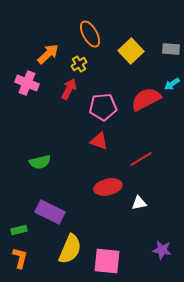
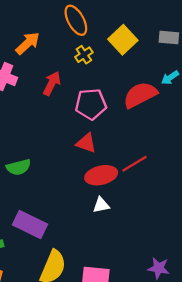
yellow cross: (79, 64) -> (84, 55), moved
red ellipse: (108, 187) -> (101, 175), moved
white triangle: (139, 203) -> (101, 205), moved

